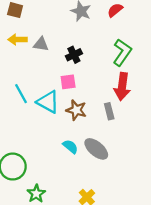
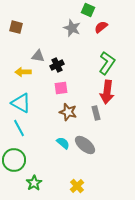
yellow arrow: (17, 39) -> (23, 72), moved
black cross: (74, 55) -> (57, 65), moved
cyan line: (21, 94) -> (19, 128), moved
cyan triangle: (48, 102) -> (21, 103), moved

